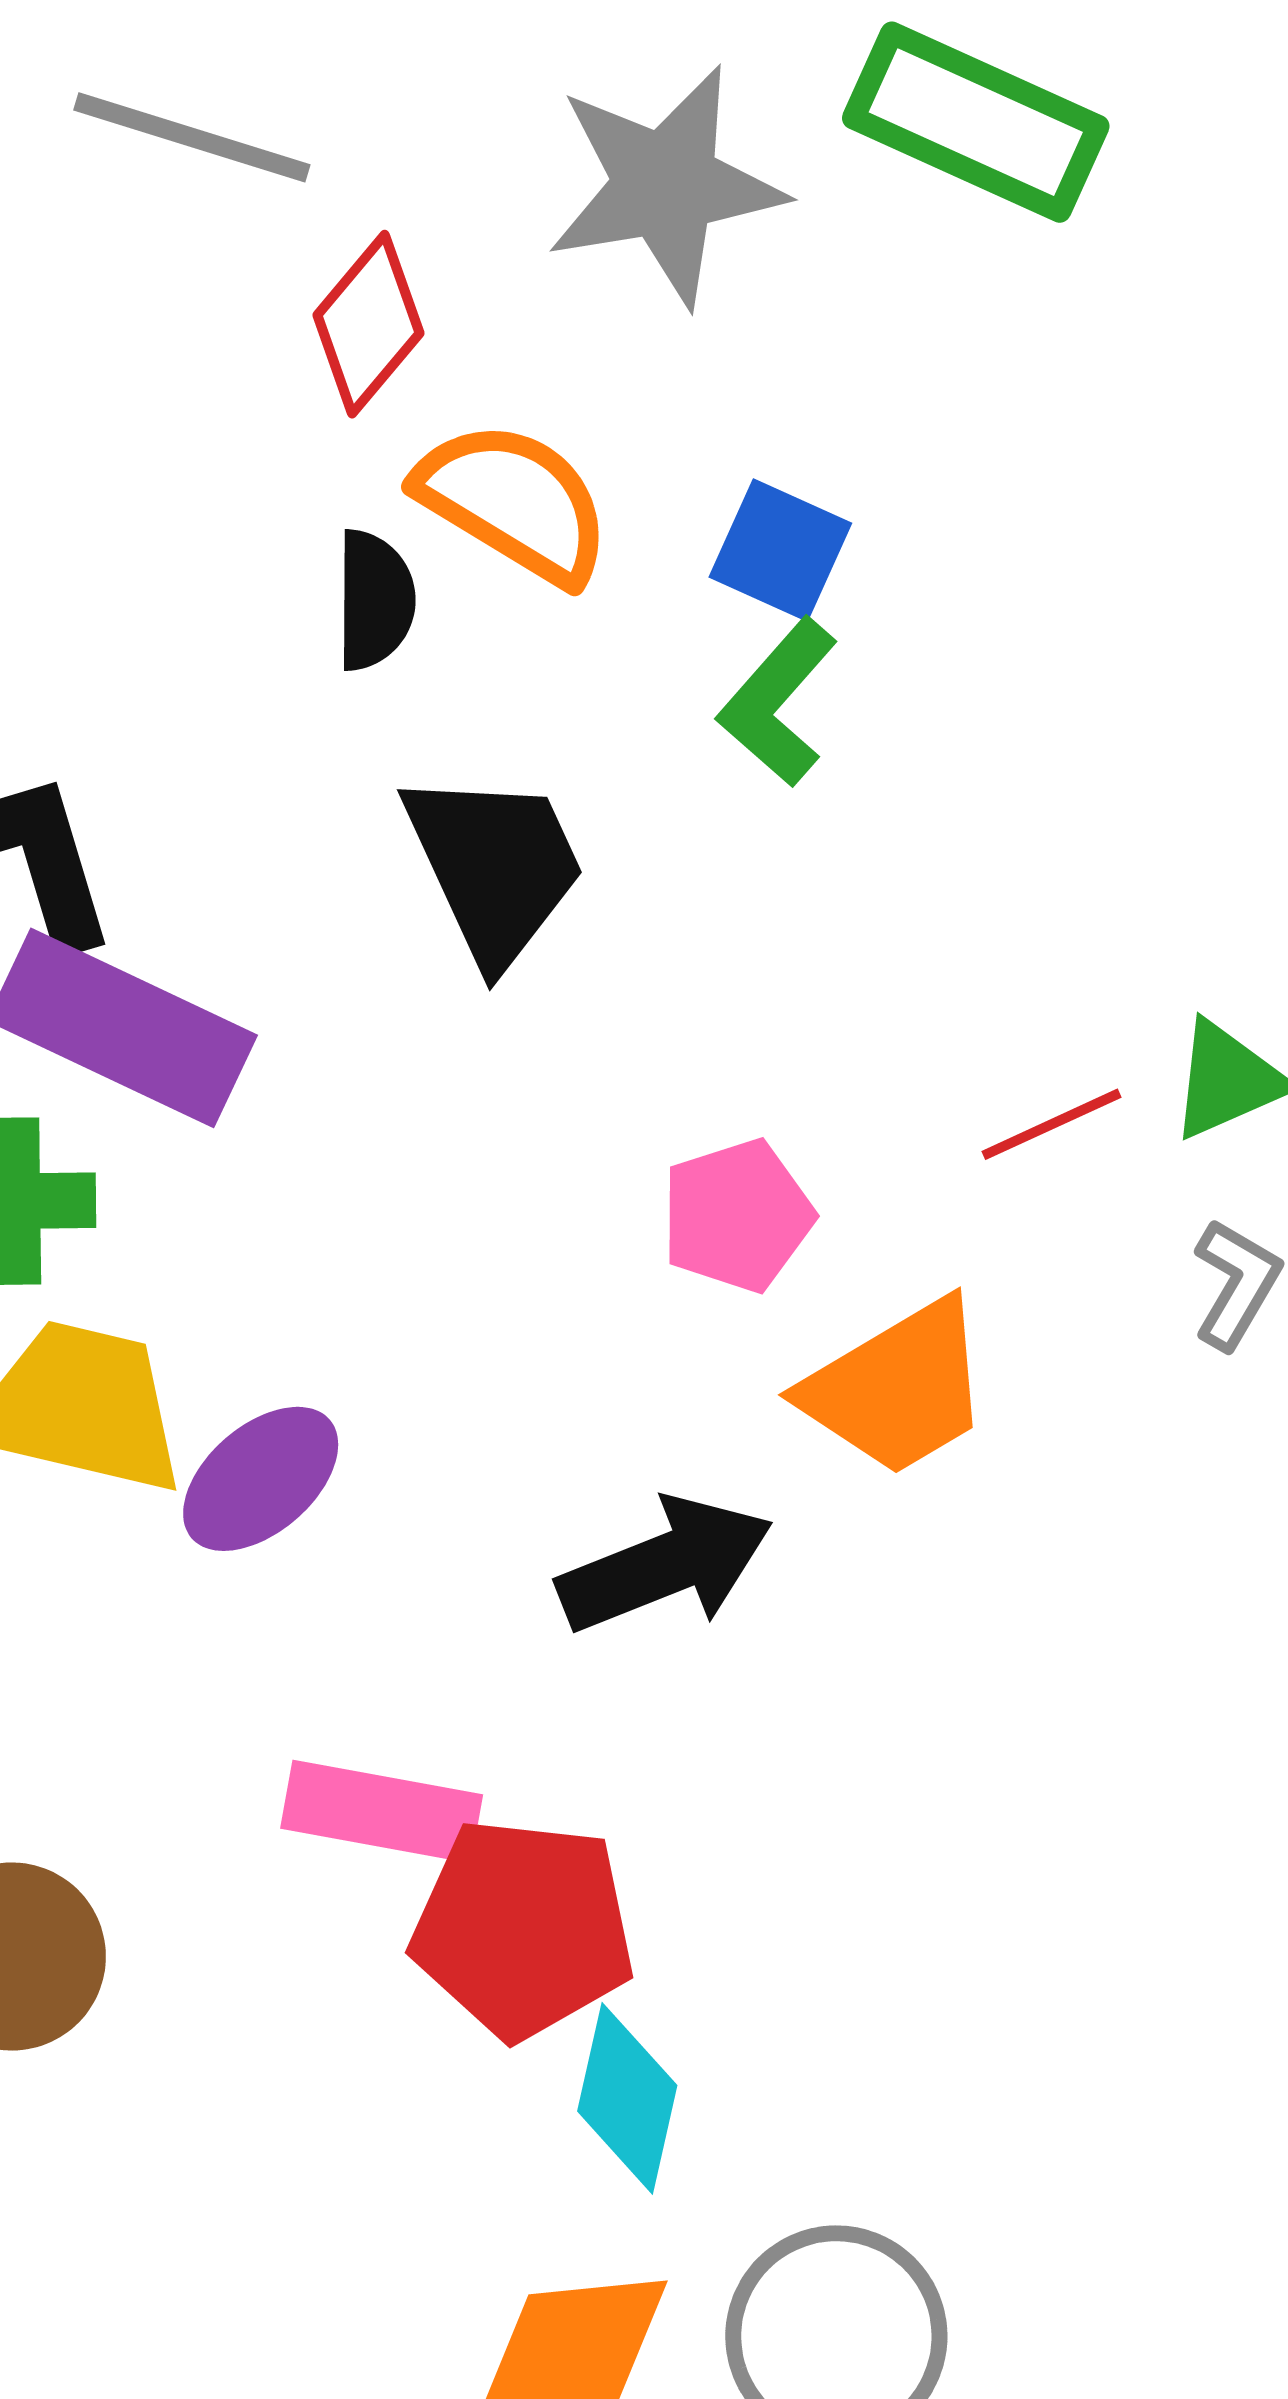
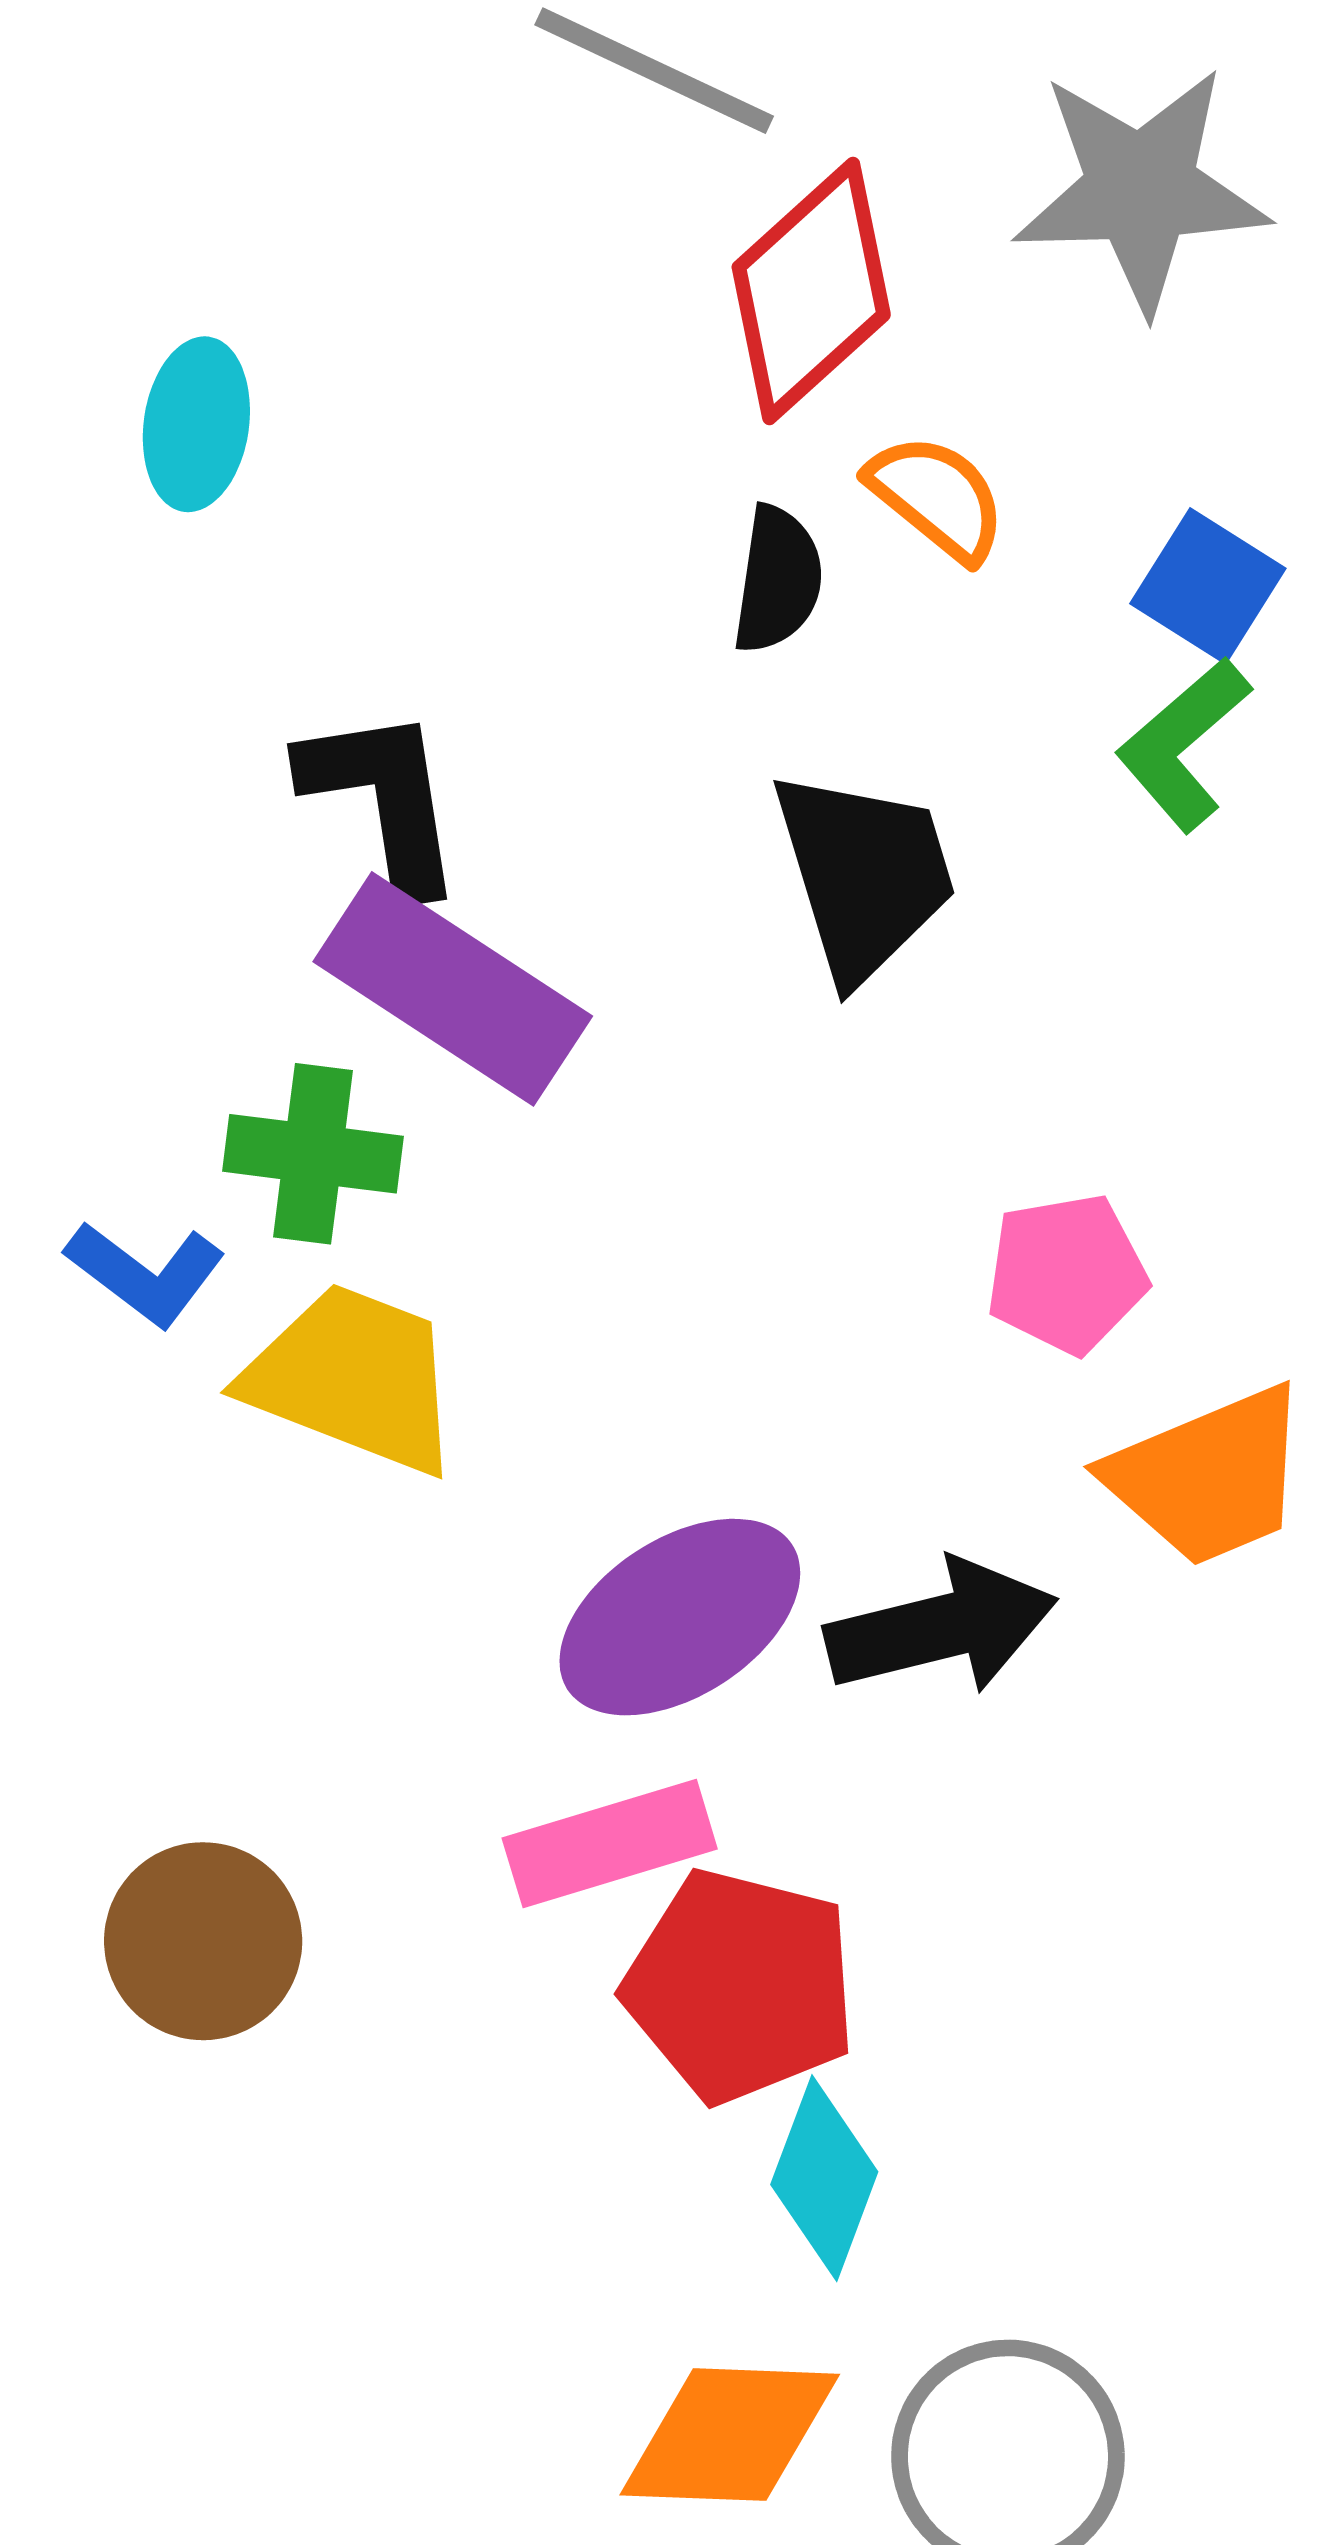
red diamond: (368, 324) -> (811, 291), size x1.4
orange semicircle: (514, 502) -> (937, 497), size x0.7
purple ellipse: (261, 1479) -> (680, 1617), moved, size x1.4
pink rectangle: (382, 1811) -> (610, 1843), turned -35

